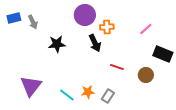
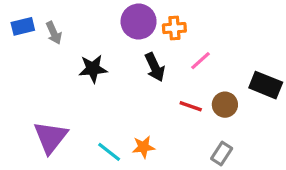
orange cross: (107, 27) -> (174, 28), moved
pink line: (146, 29) -> (200, 61), moved
brown circle: (146, 75) -> (225, 105), moved
gray rectangle: (108, 96) -> (222, 154), moved

